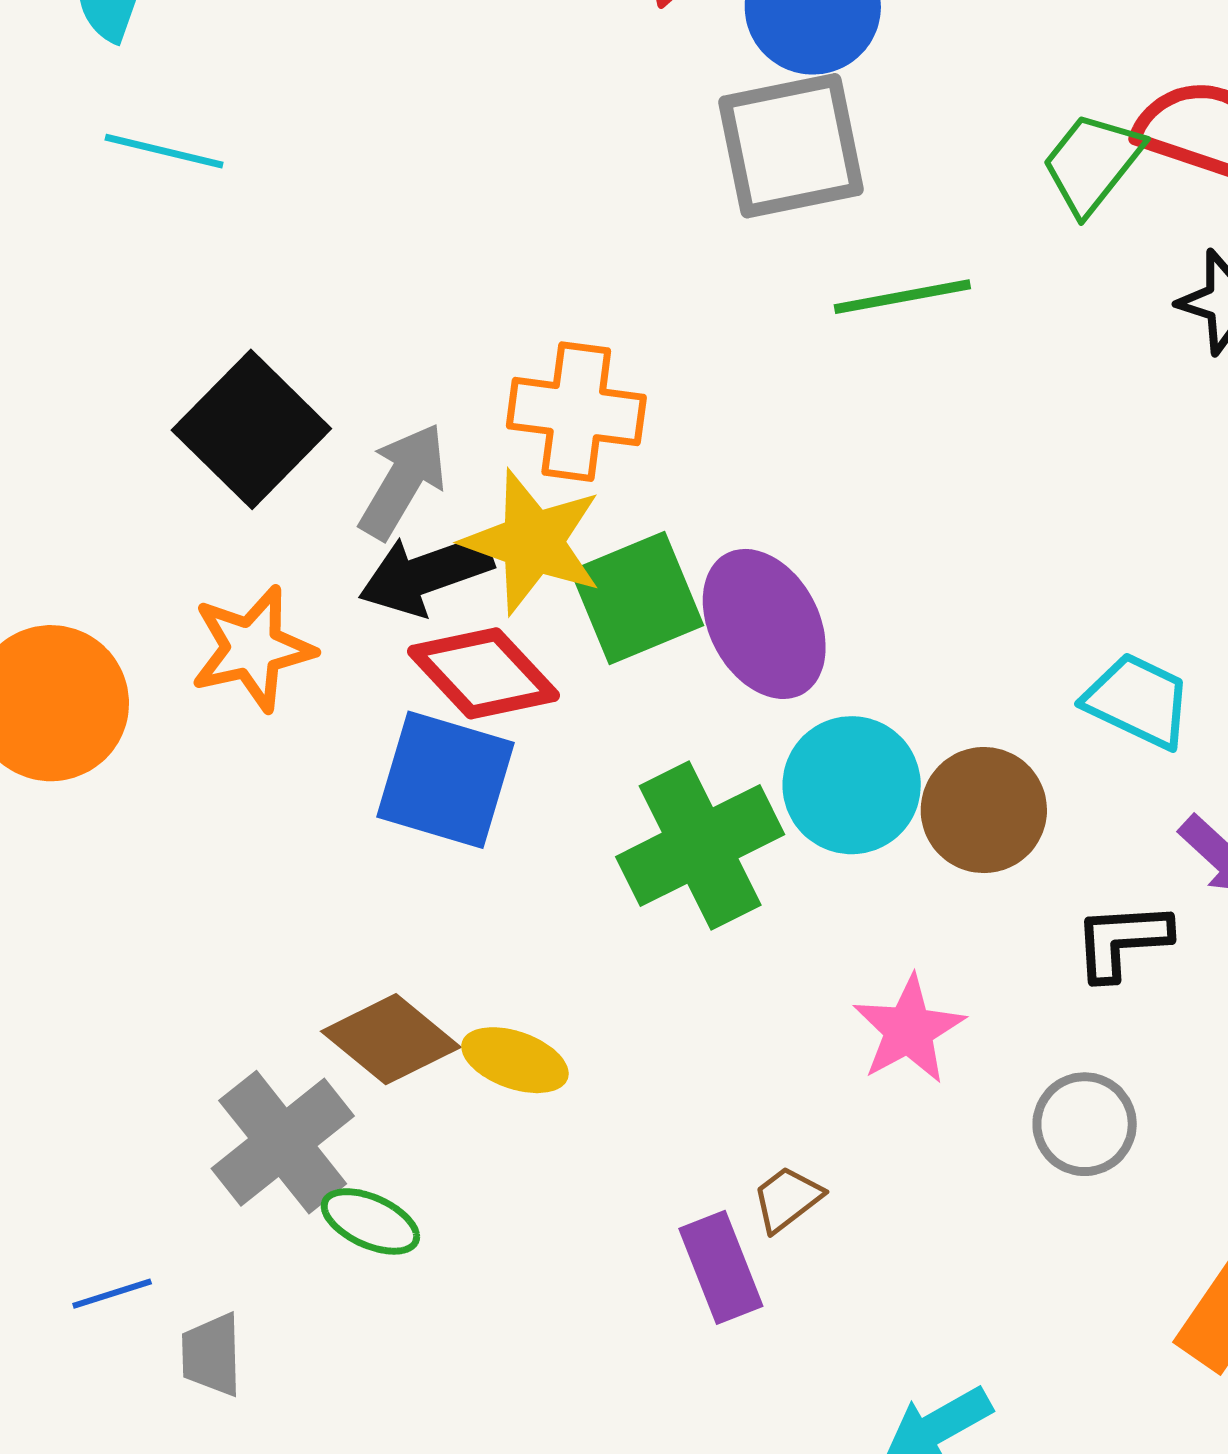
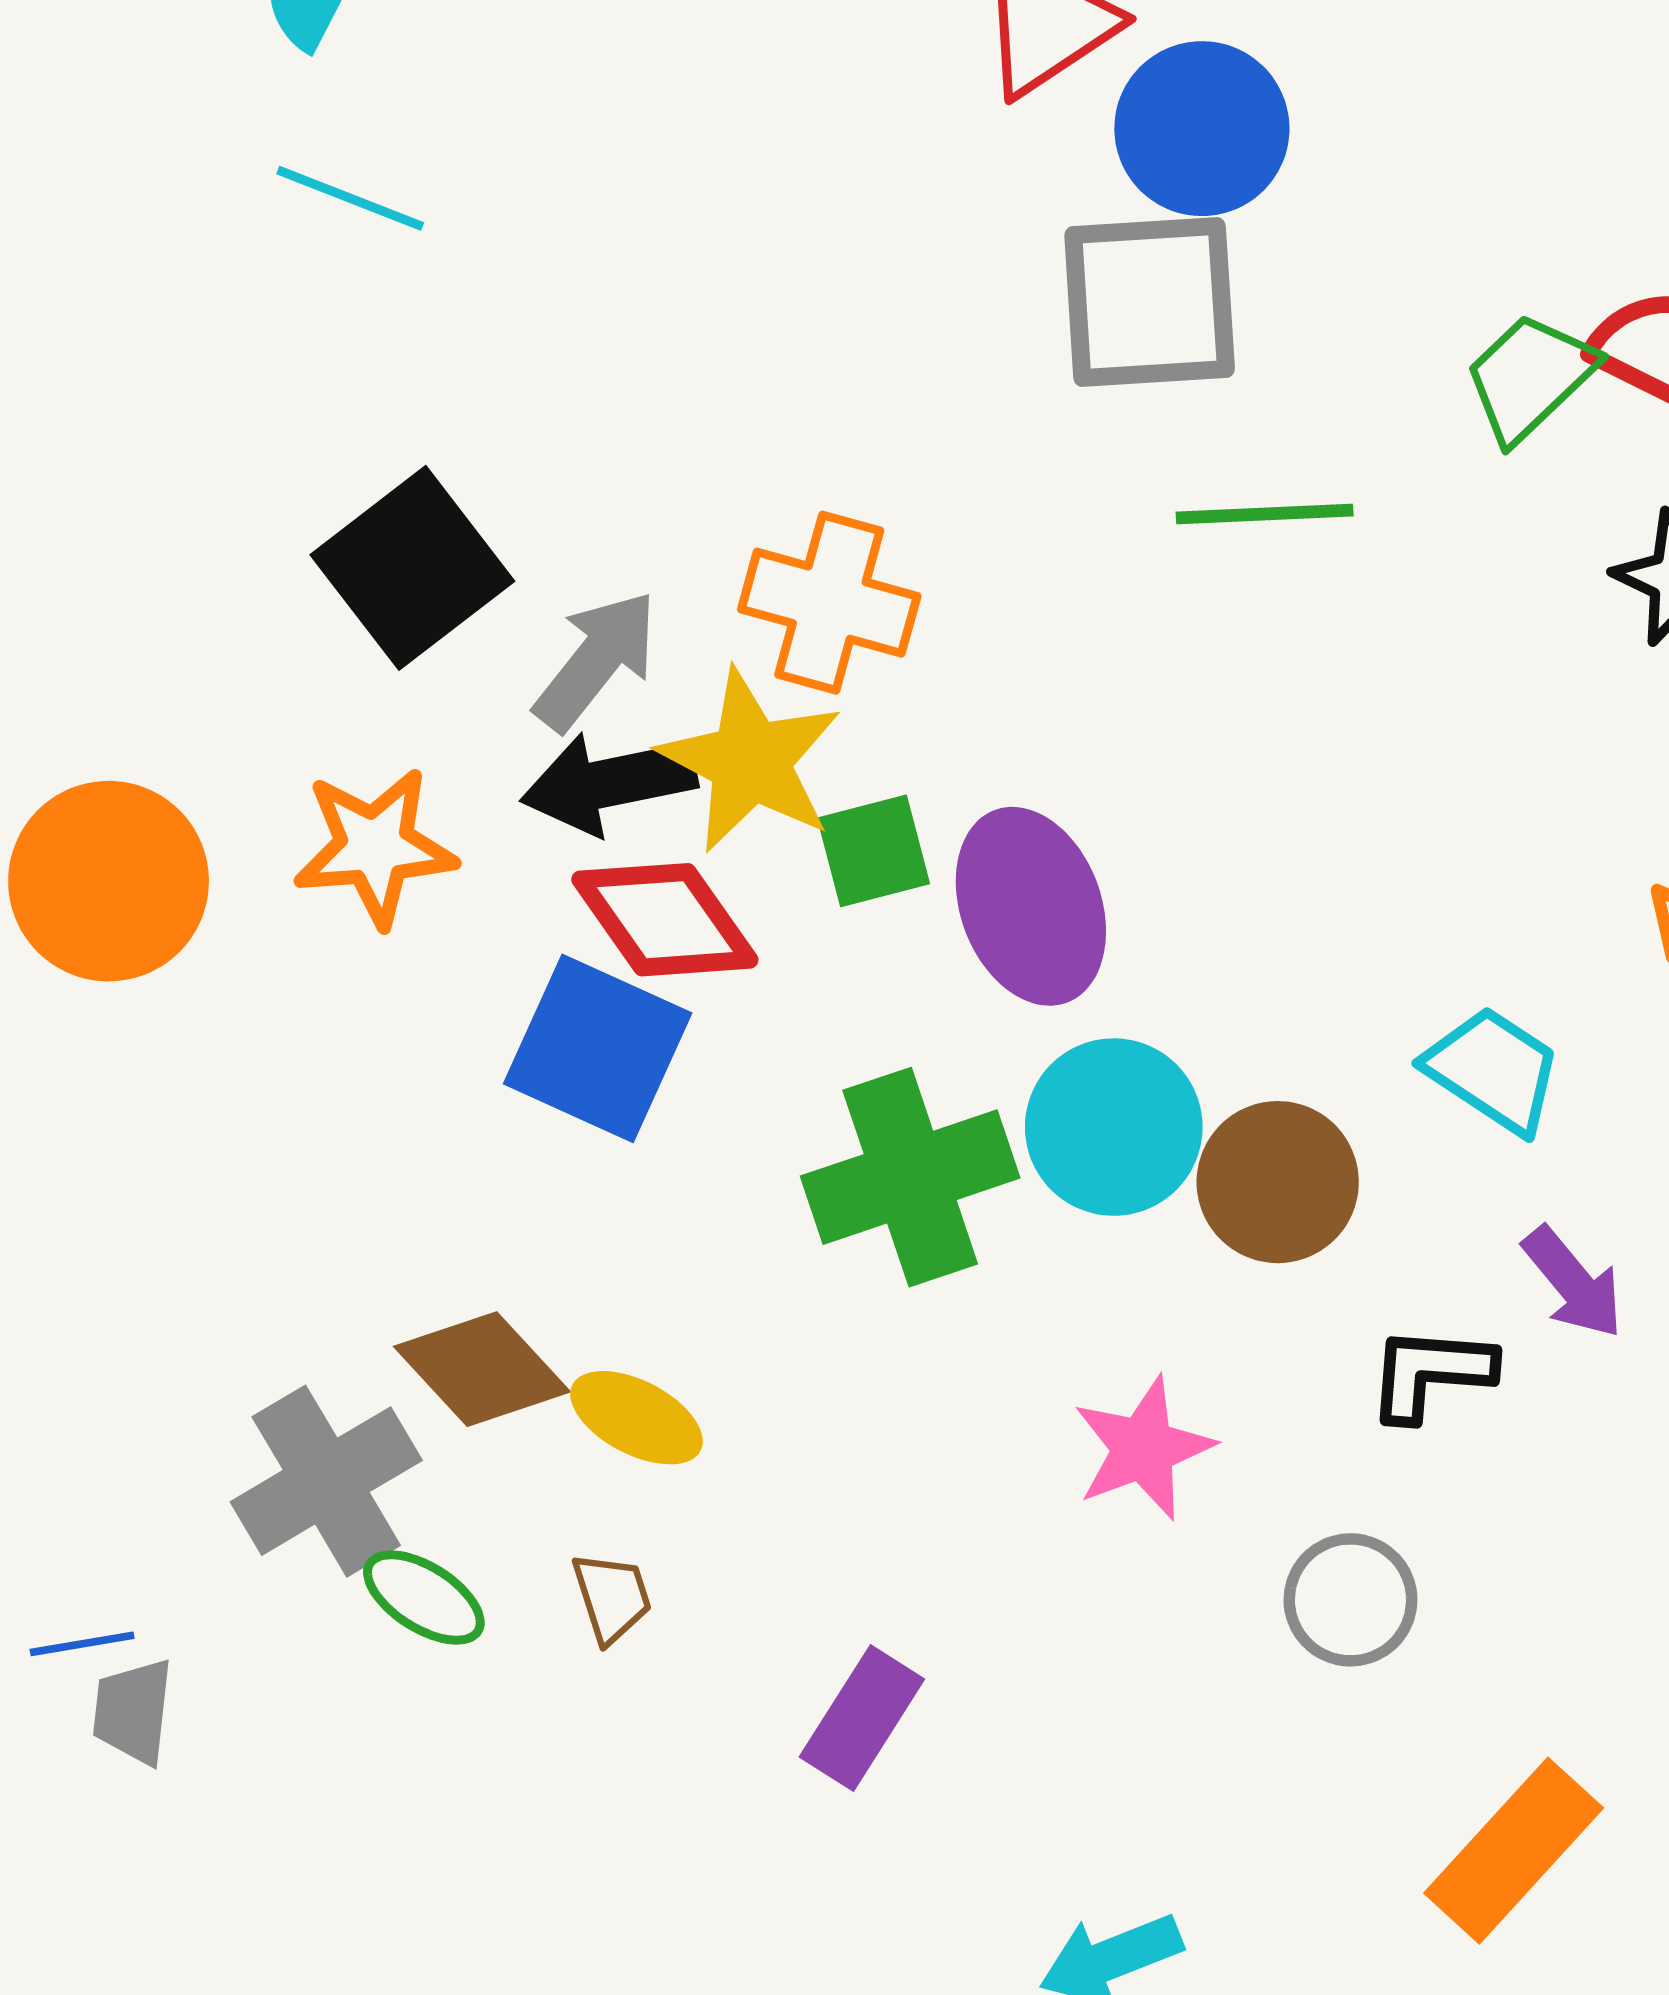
green square: (637, 598) -> (873, 851), size x0.7
brown trapezoid: (787, 1199) -> (612, 1597), moved, turned 102
purple rectangle: (721, 1267) -> (862, 1718), turned 46
gray trapezoid: (212, 1355) -> (133, 1711), moved

